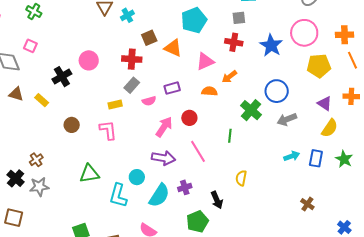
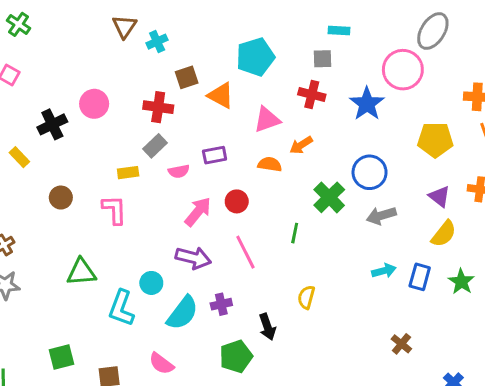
pink circle: (304, 33) -> (403, 70), moved

